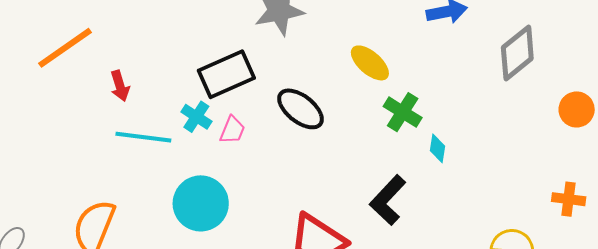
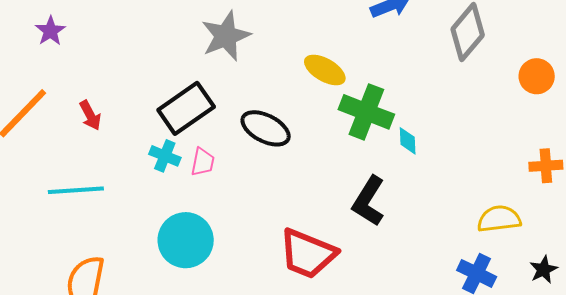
red arrow: (120, 86) -> (90, 115), moved
green cross: (403, 112) -> (366, 112), size x1.4
cyan line: (143, 137) -> (76, 190), moved

